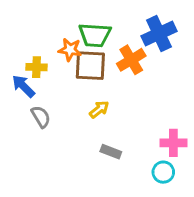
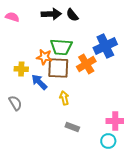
blue arrow: (23, 86) -> (39, 82), moved
yellow arrow: (99, 109) -> (64, 98), turned -64
gray semicircle: (41, 117) -> (15, 103), moved

